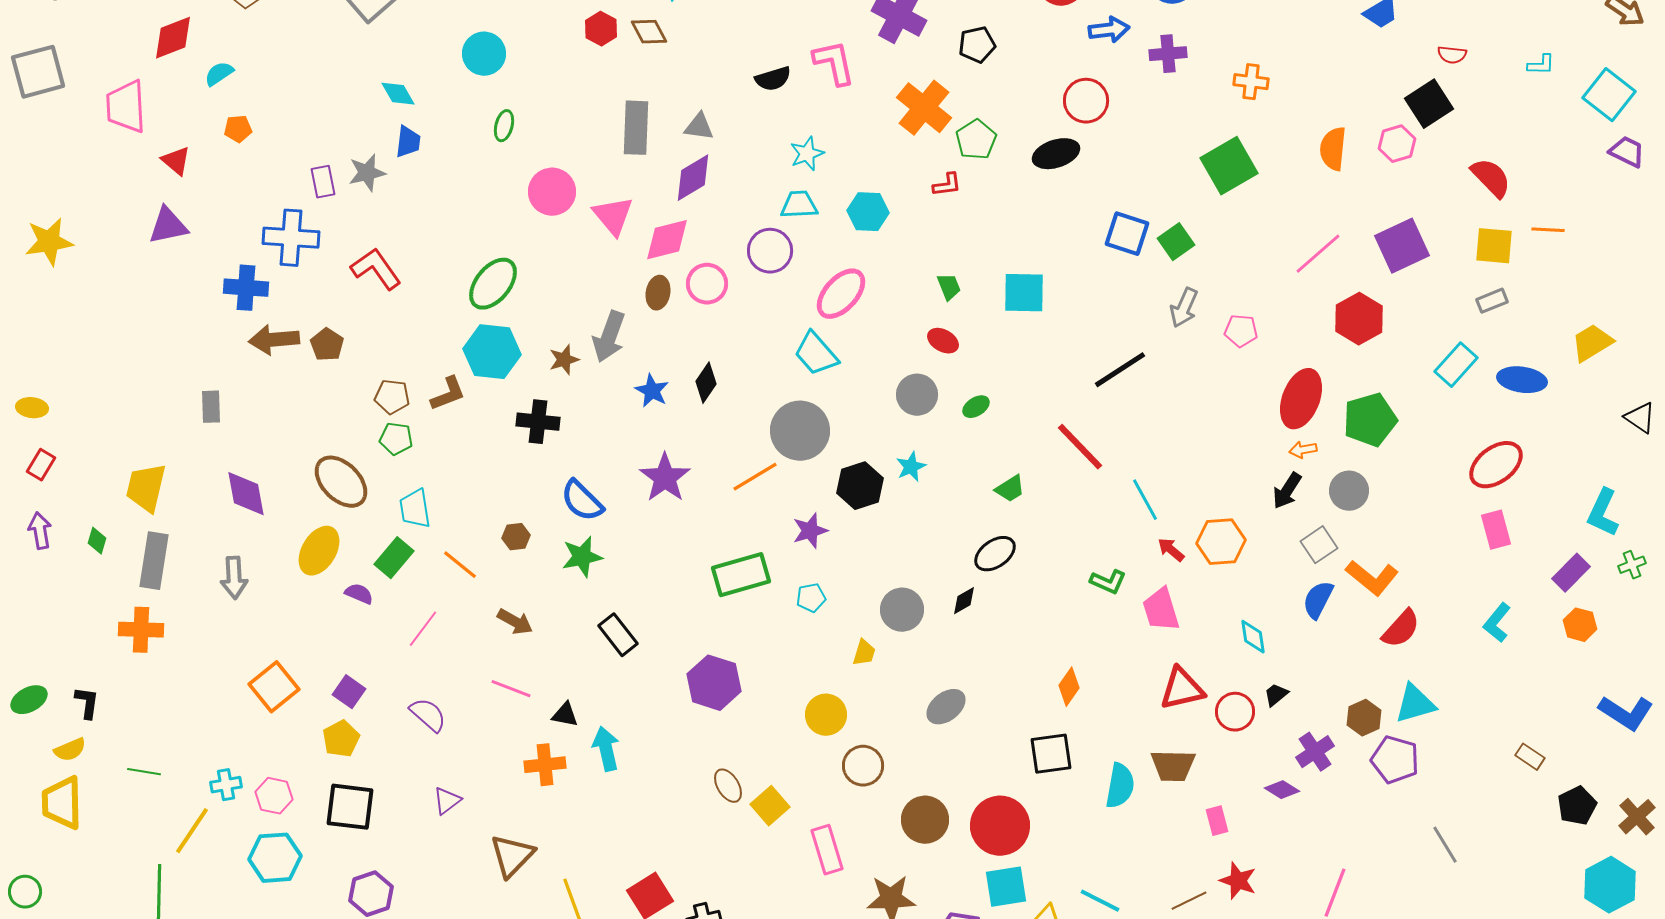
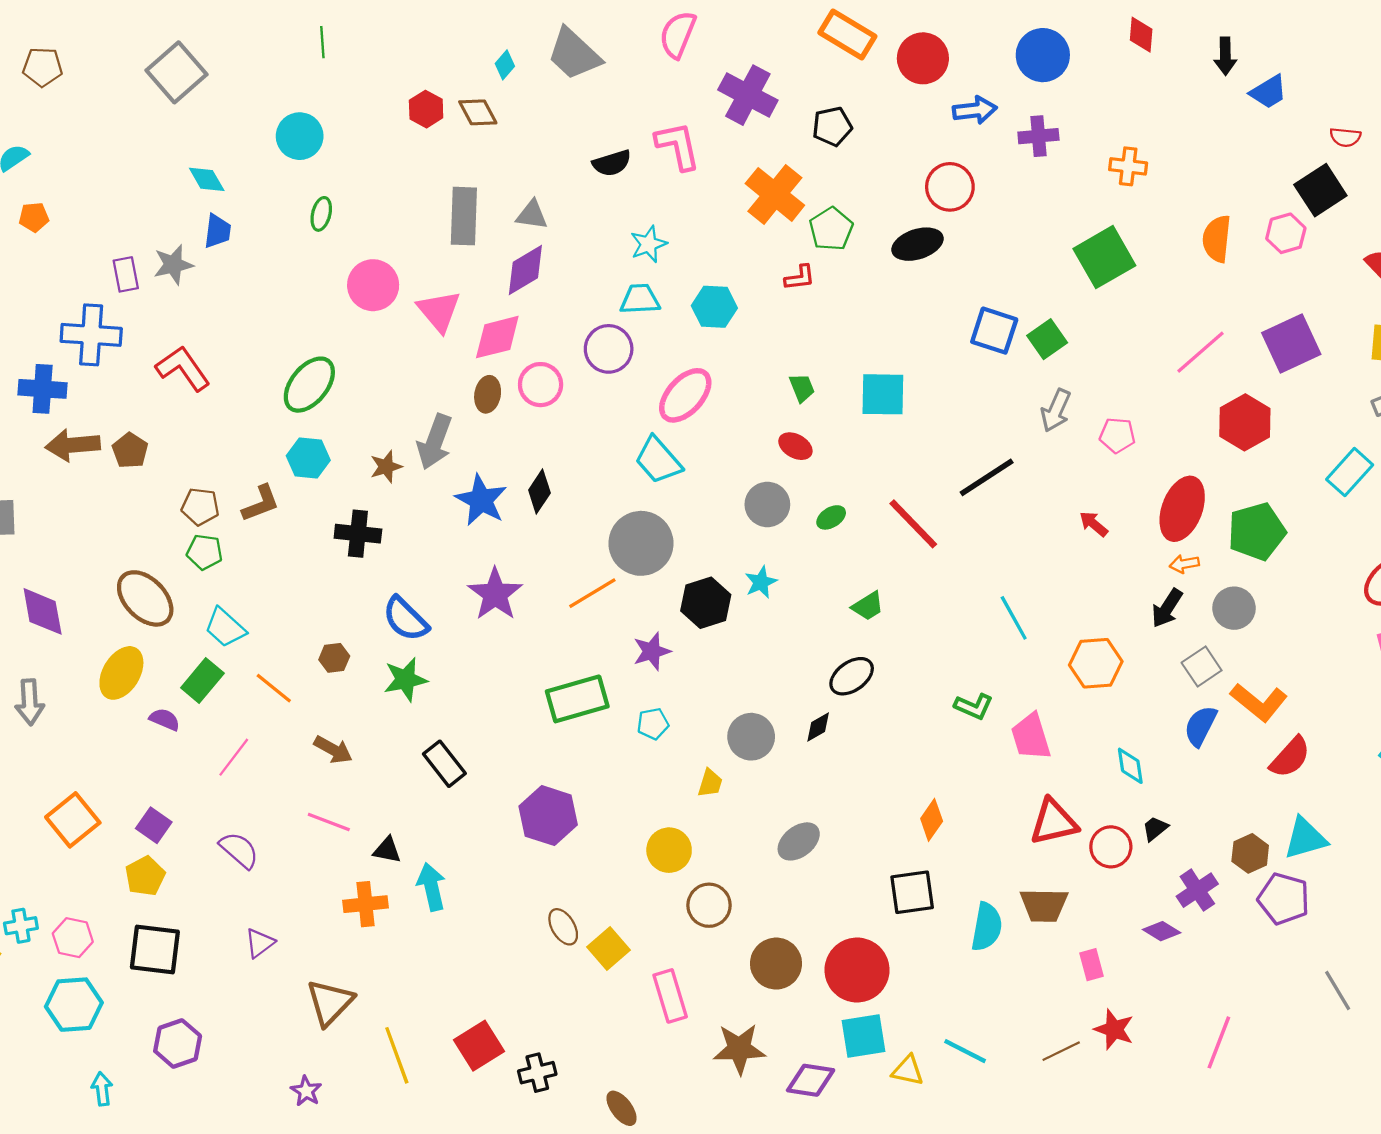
cyan hexagon: (492, 352) -> (308, 458), size x0.7
blue star: (652, 391) -> (481, 500), size x1.4
red line: (1080, 447) -> (913, 524), moved
cyan trapezoid: (415, 509) -> (225, 628), turned -39
red arrow: (1171, 550) -> (1094, 524), moved

